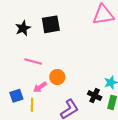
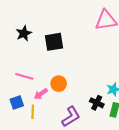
black square: (51, 24) -> (54, 42), moved
pink line: (33, 62) -> (24, 76), moved

